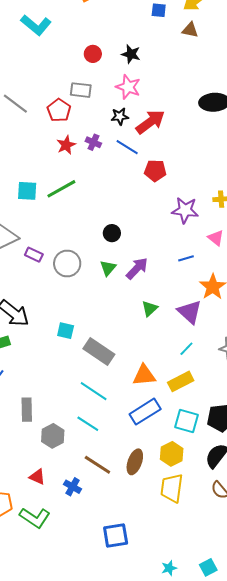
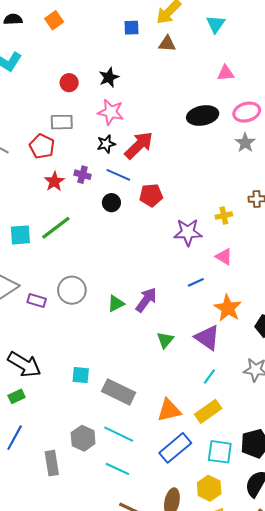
black star: (131, 54) -> (109, 77), turned -30
black circle: (112, 233) -> (111, 203), moved
gray circle: (67, 263) -> (72, 290), moved
green triangle: (108, 268) -> (116, 304), turned 30
gray hexagon: (53, 436) -> (83, 438), moved

